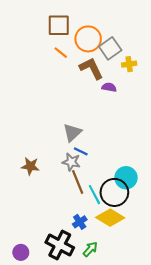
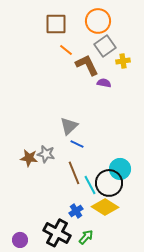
orange circle: (88, 39) -> (98, 21), moved
orange line: (61, 53) -> (66, 50), moved
gray star: (71, 162) -> (46, 154), moved

